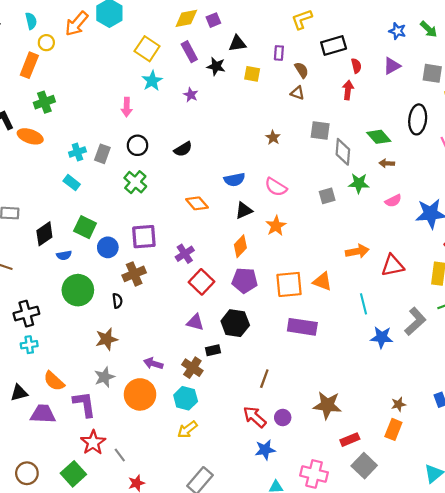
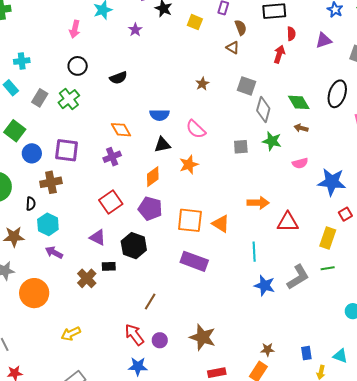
gray rectangle: (102, 154) -> (40, 98), moved
purple cross: (185, 254) -> (112, 157), moved
purple arrow: (153, 363) -> (54, 252), moved
cyan hexagon: (186, 398) -> (48, 224), moved

